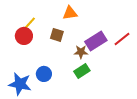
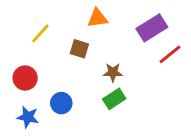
red circle: (24, 36) -> (25, 78), moved
purple rectangle: (96, 41) -> (152, 28), moved
blue star: (20, 84) -> (28, 117), size x0.7

